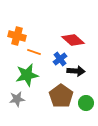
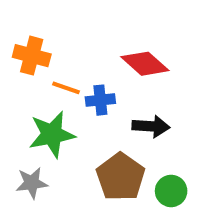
blue cross: (60, 59) -> (100, 100), moved, turned 32

